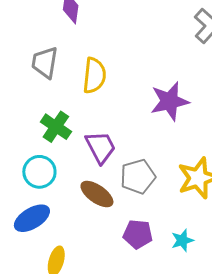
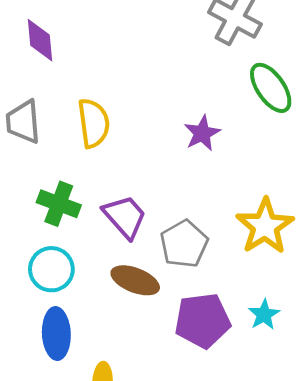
purple star: (170, 101) -> (202, 133), size x0.7
blue ellipse: (32, 218) -> (56, 334), turned -48
purple pentagon: (138, 234) -> (203, 321), size x1.4

